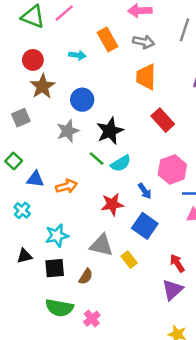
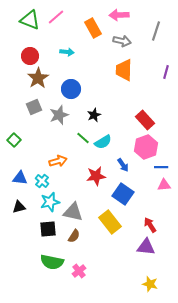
orange rectangle: (107, 39) -> (93, 28), moved
gray square: (21, 118) -> (34, 107), moved
red rectangle: (163, 120) -> (145, 120), moved
black star: (110, 131) -> (94, 115), size x0.6
blue triangle: (35, 179) -> (20, 178), moved
cyan cross: (22, 210) -> (42, 181), moved
gray triangle: (101, 245) -> (73, 212), moved
black triangle: (24, 256) -> (19, 207), moved
yellow rectangle: (129, 260) -> (110, 222), size x1.6
purple triangle: (172, 290) -> (146, 247), turned 48

